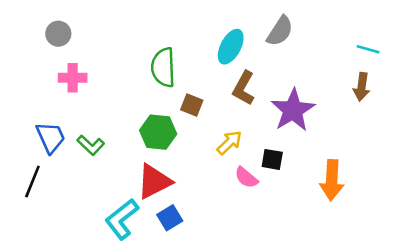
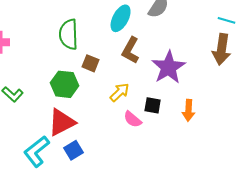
brown arrow: (362, 87) -> (222, 49), size x1.4
orange arrow: (332, 180) -> (189, 110), moved, size x0.7

